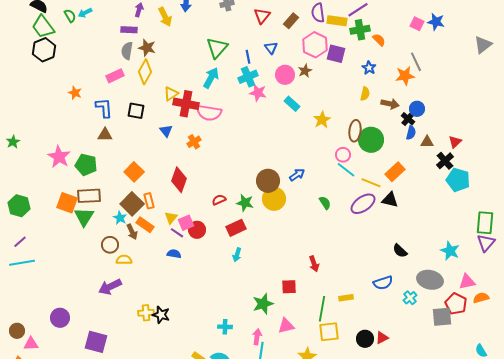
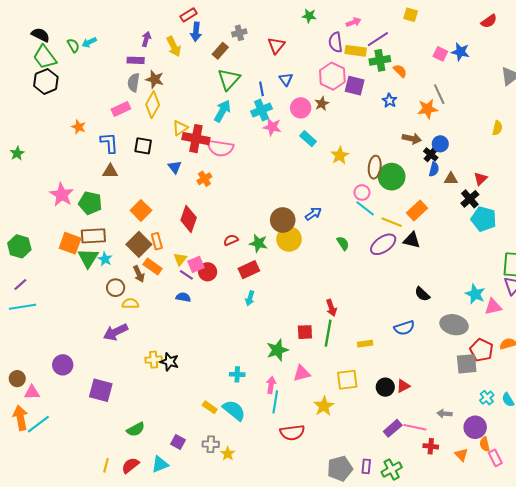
brown rectangle: (291, 21) -> (220, 51), moved
yellow semicircle: (365, 94) -> (497, 128), moved
green star: (13, 142) -> (17, 153), moved
cyan star: (120, 218) -> (105, 259), moved
pink triangle: (467, 282) -> (493, 307), moved
cyan cross: (410, 298) -> (487, 398), moved
green line: (322, 309) -> (328, 333), moved

